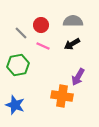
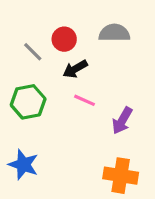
black arrow: (72, 44) -> (75, 69), moved
pink line: (43, 46) -> (85, 100), moved
orange cross: (62, 96) -> (121, 176), moved

